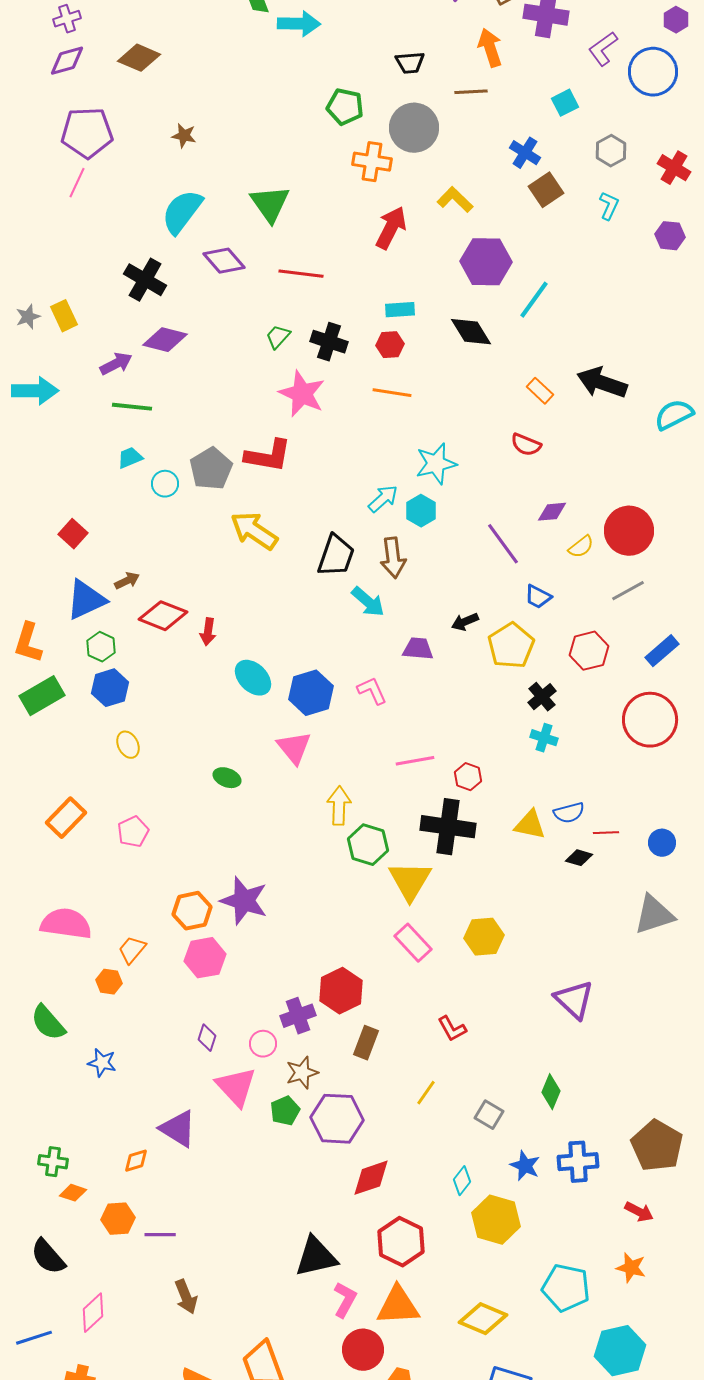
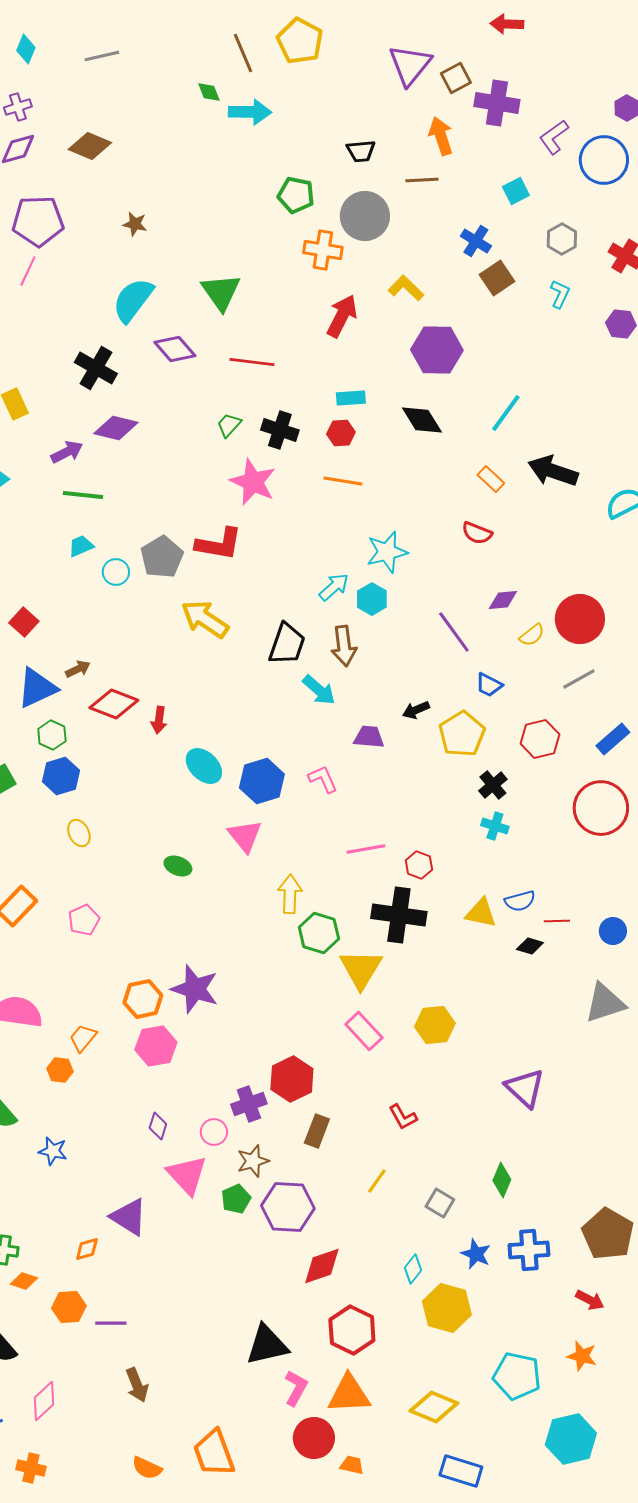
cyan line: (534, 300) -> (506, 413), moved

